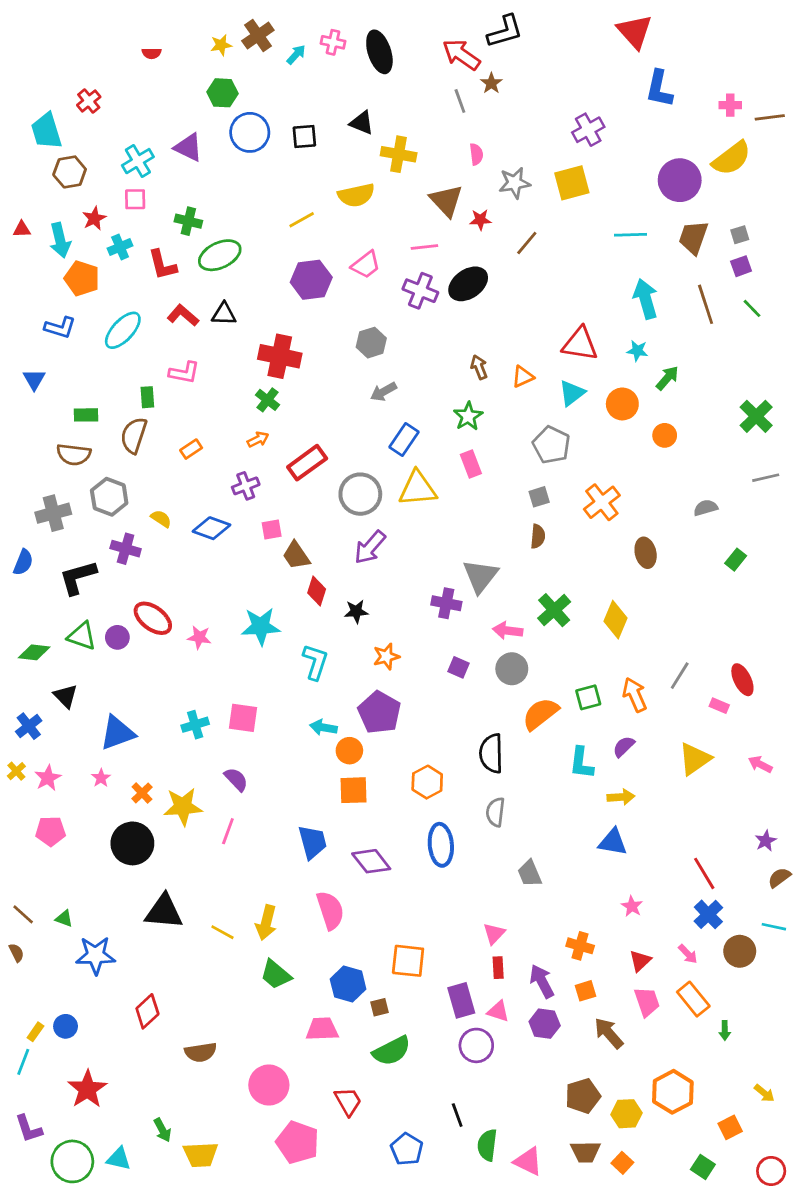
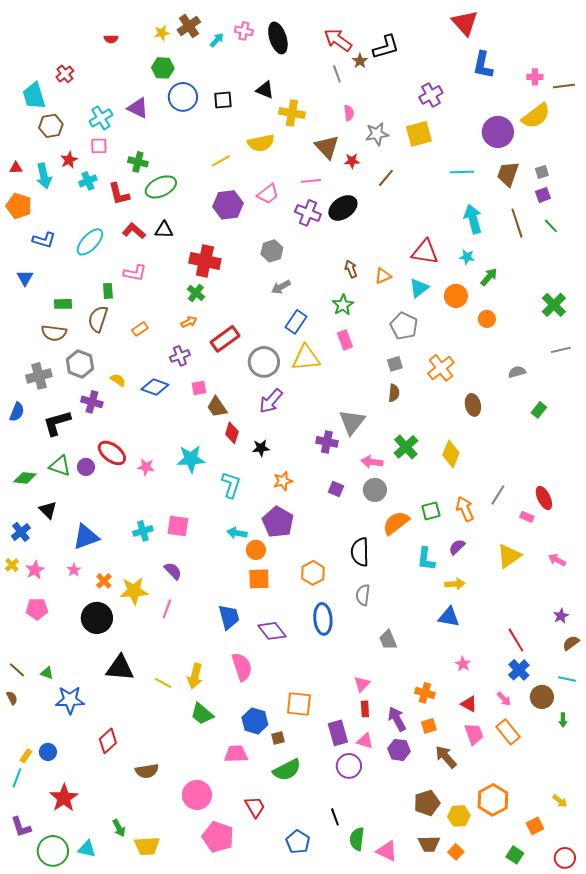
black L-shape: (505, 31) -> (386, 47), moved
orange pentagon: (82, 278) -> (19, 206), moved
red triangle: (640, 961) -> (469, 704), turned -48
green arrow: (725, 1030) -> (563, 720), moved

